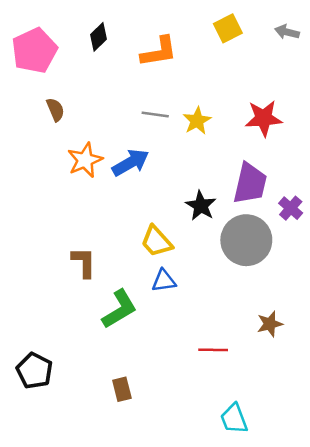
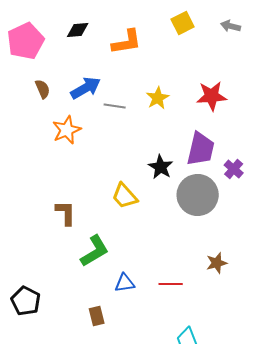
black diamond: (99, 37) -> (78, 30), turned 40
gray line: (155, 115) -> (115, 106), moved
blue arrow: (131, 163) -> (86, 88), moved
blue triangle: (164, 281) -> (125, 283), moved

